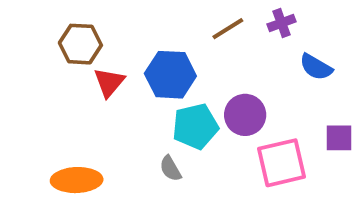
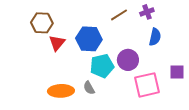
blue semicircle: (316, 67) -> (155, 37), moved, turned -108
orange ellipse: (77, 180) -> (61, 91), moved

